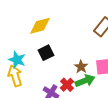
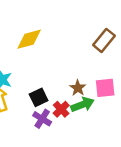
black square: (46, 53) -> (39, 97), moved

